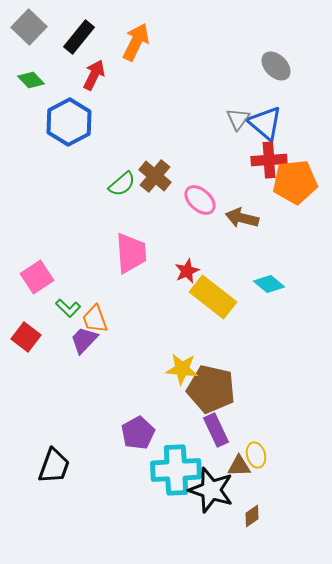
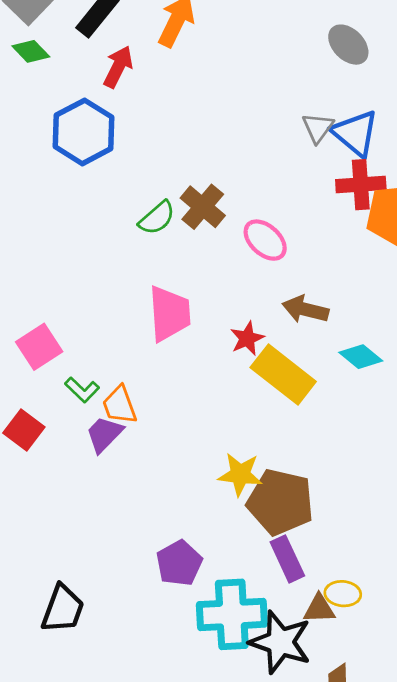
gray ellipse: (276, 66) -> (348, 45), moved
green diamond: (31, 80) -> (31, 51), moved
brown arrow: (242, 218) -> (305, 309), moved
yellow ellipse: (256, 455) -> (343, 594), turned -70

